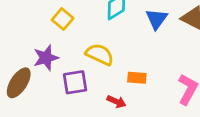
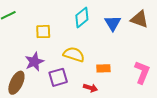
yellow square: (63, 19) -> (43, 32), turned -35

